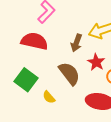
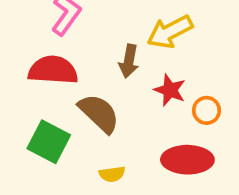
brown semicircle: (69, 73) -> (99, 113), moved
yellow semicircle: (49, 97) -> (112, 174), moved, turned -48

